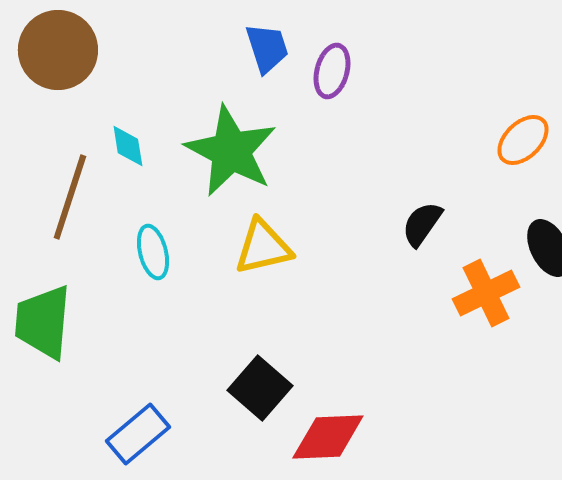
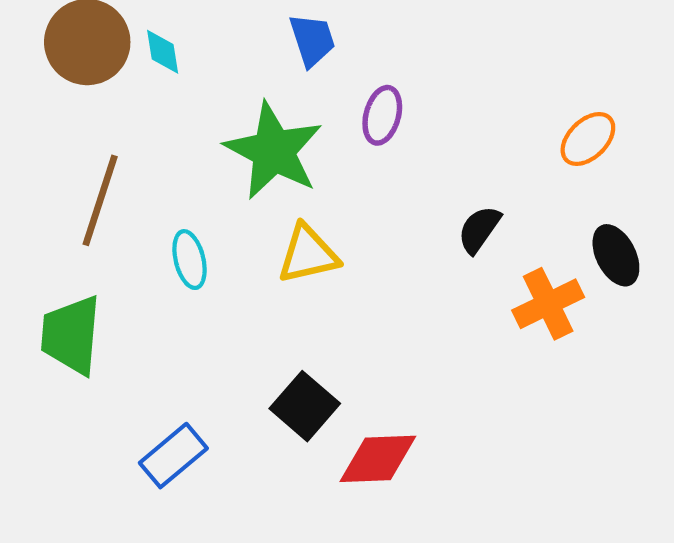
purple ellipse: (332, 71) -> (382, 115), moved
cyan diamond: (128, 146) -> (163, 52), moved

